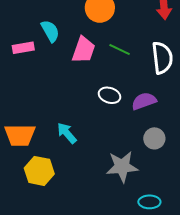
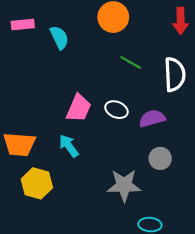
pink rectangle: (23, 48) -> (23, 24), moved
pink trapezoid: (84, 50) -> (79, 108), moved

